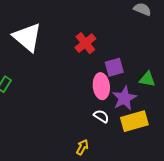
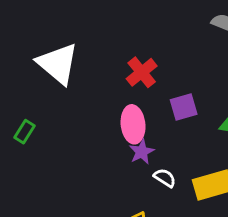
pink ellipse: (101, 86) -> (133, 124), moved
purple star: (124, 98) -> (142, 152), moved, size x0.7

